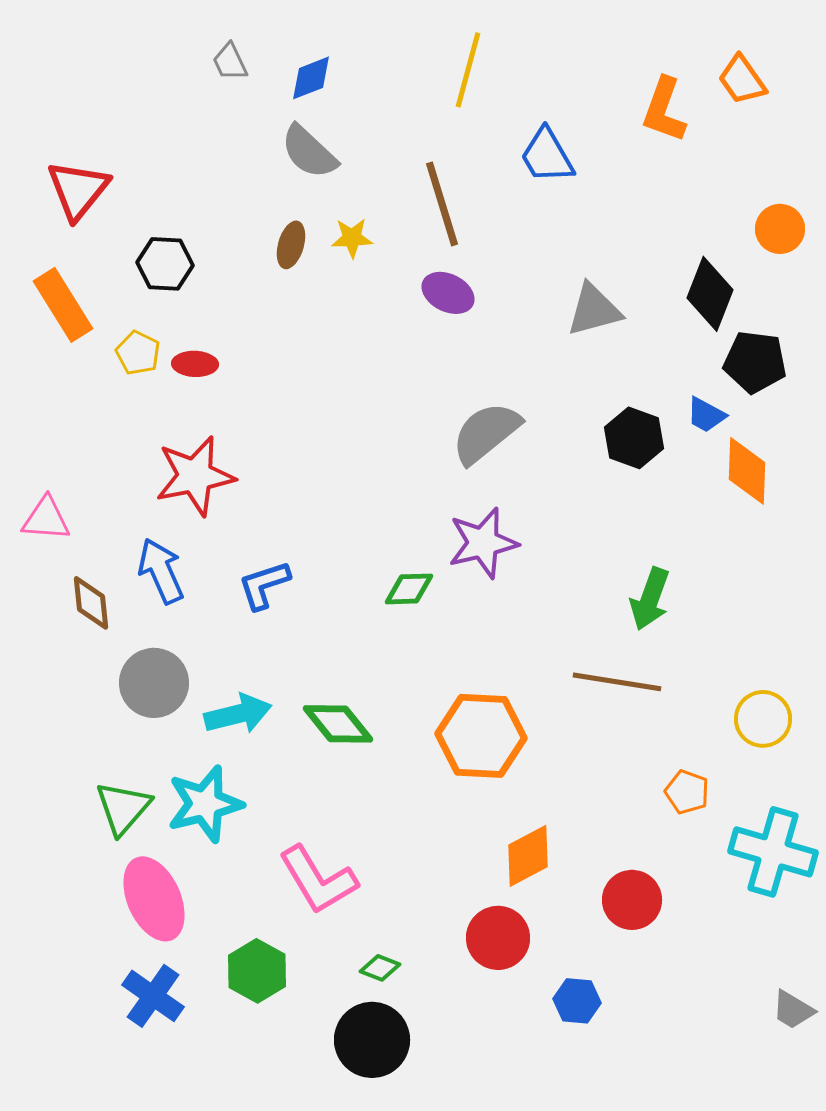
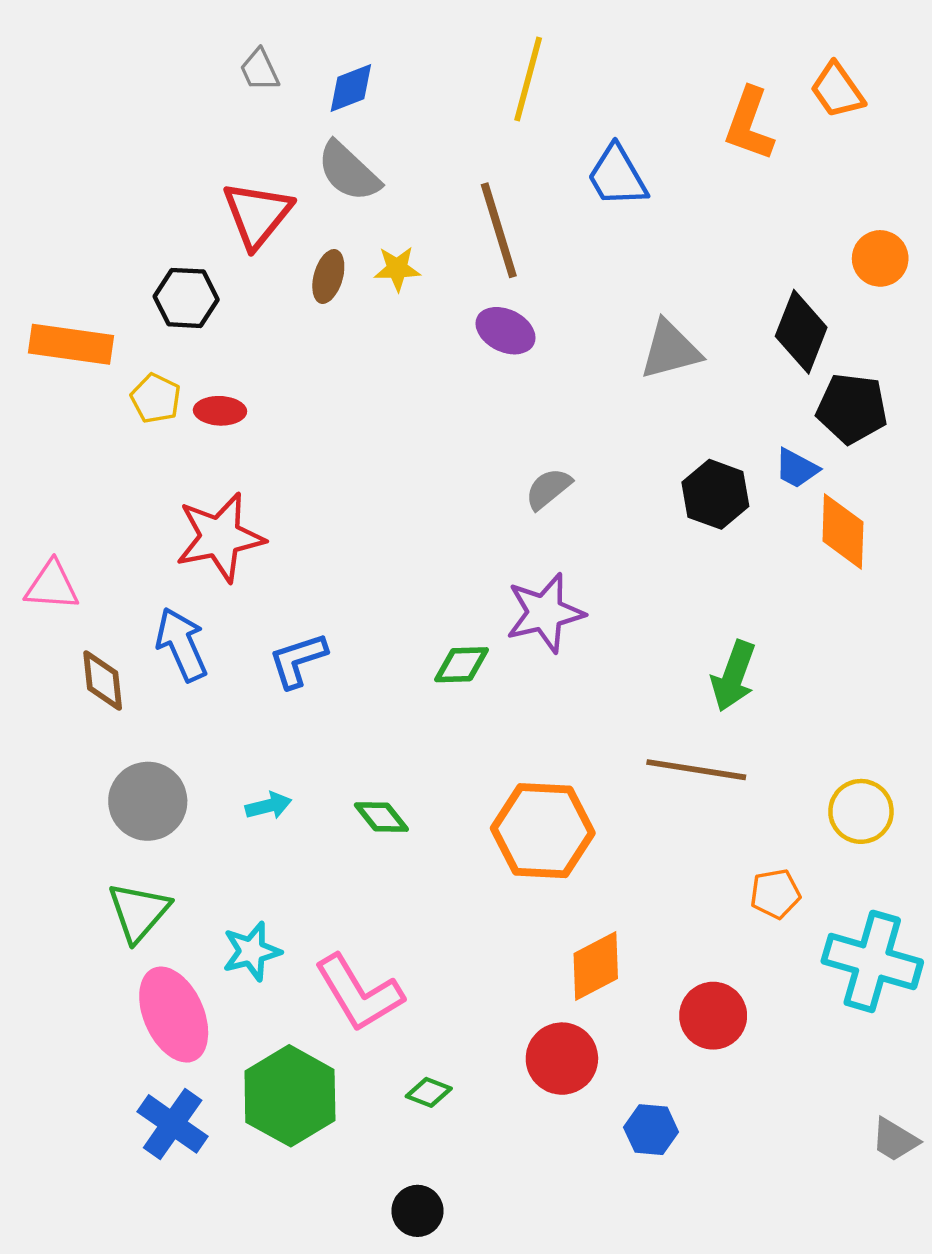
red triangle: (78, 190) -> (257, 214), moved
orange rectangle: (63, 305) -> (71, 344), turned -50
gray semicircle: (486, 433) -> (548, 489), size x0.6
gray circle: (154, 683) -> (148, 801), moved
cyan arrow: (238, 714) -> (269, 806), size x0.6
green diamond: (338, 724) -> (381, 817), size x0.7
orange pentagon: (687, 792) -> (775, 894), turned -30
cyan star: (205, 804) -> (252, 951), moved, size x0.7
green hexagon: (257, 971) -> (290, 1096), size x1.4
black circle: (372, 1040) -> (417, 1211), moved, size x0.6

